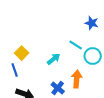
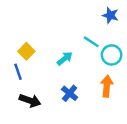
orange arrow: (77, 79) -> (107, 86), moved

